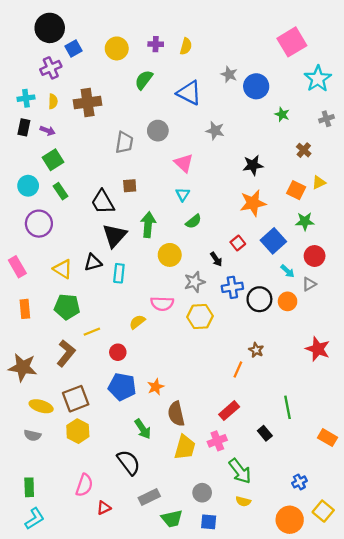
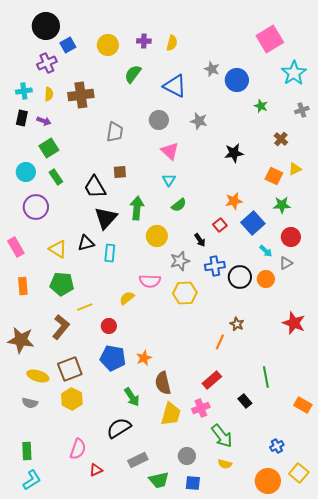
gray circle: (158, 131) -> (159, 120), moved
orange star: (253, 203) -> (234, 201), moved, size x0.7
black semicircle: (129, 462) -> (119, 428), turned -85

